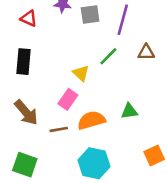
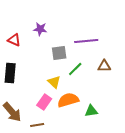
gray square: (90, 15) -> (59, 53), moved
purple line: (123, 20) -> (86, 41), turned 70
orange semicircle: (91, 120) -> (68, 100), moved

